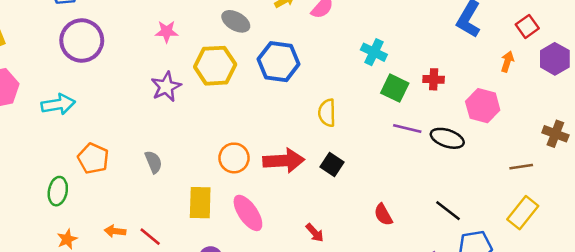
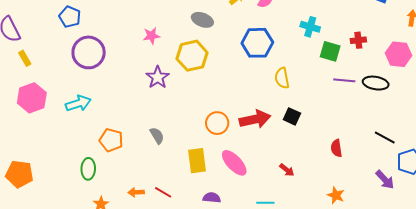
blue hexagon: (279, 62) -> (257, 43), moved
red semicircle: (383, 215) -> (336, 148), turned 30

